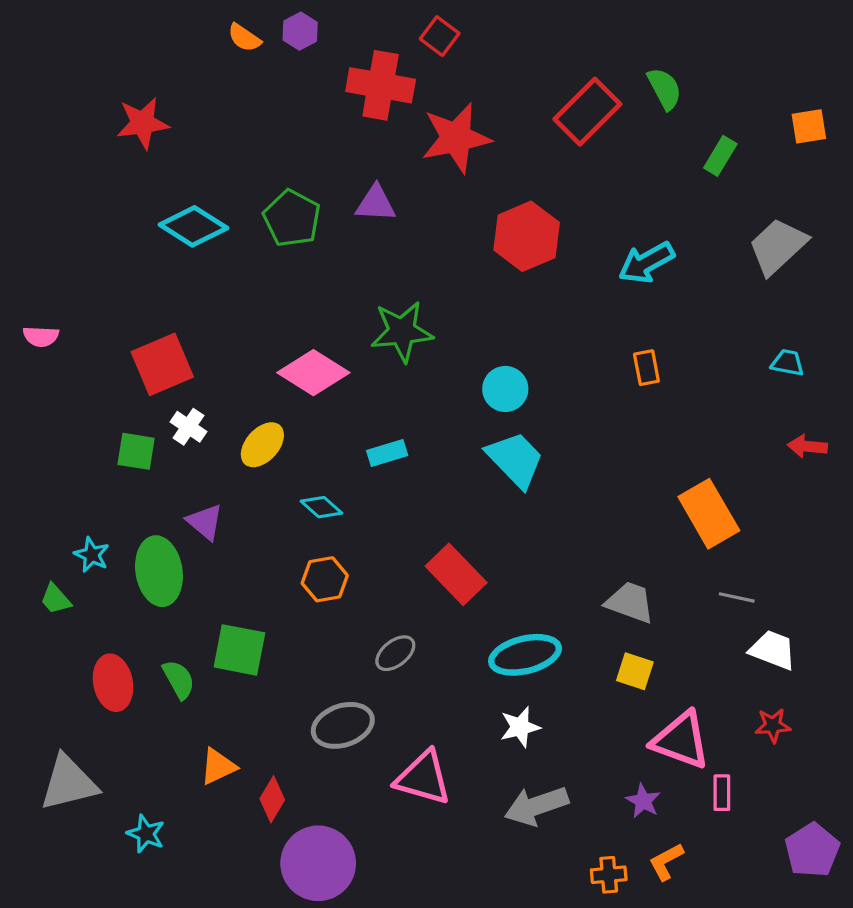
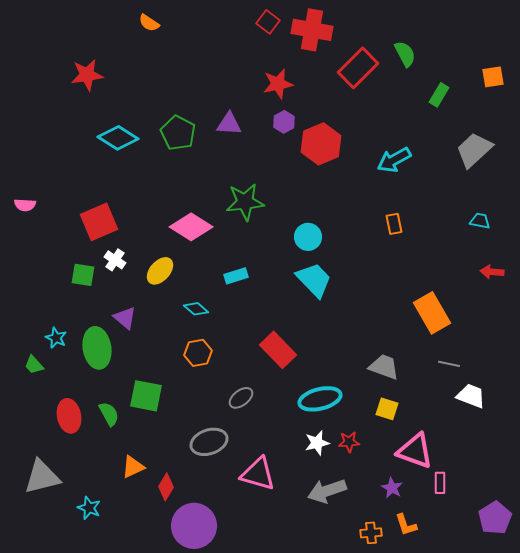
purple hexagon: (300, 31) -> (284, 122), moved
red cross: (381, 85) -> (312, 30), moved
red star: (456, 138) -> (278, 84), size x0.7
red star: (773, 725) -> (349, 442), moved
orange L-shape: (666, 862) -> (406, 525), turned -80

